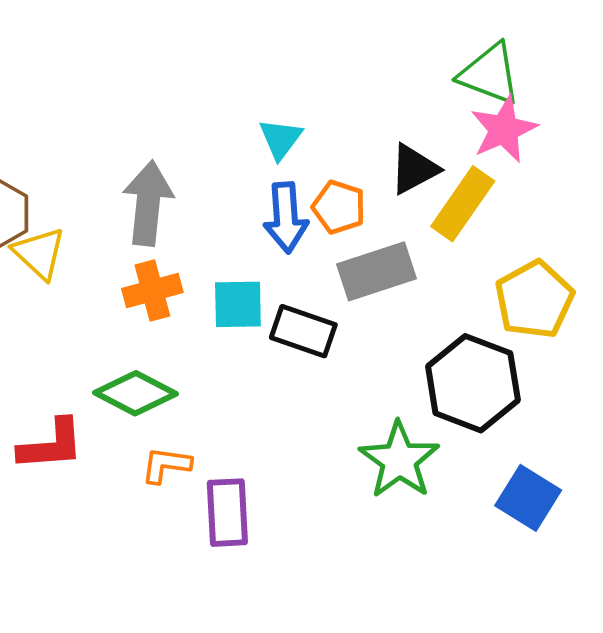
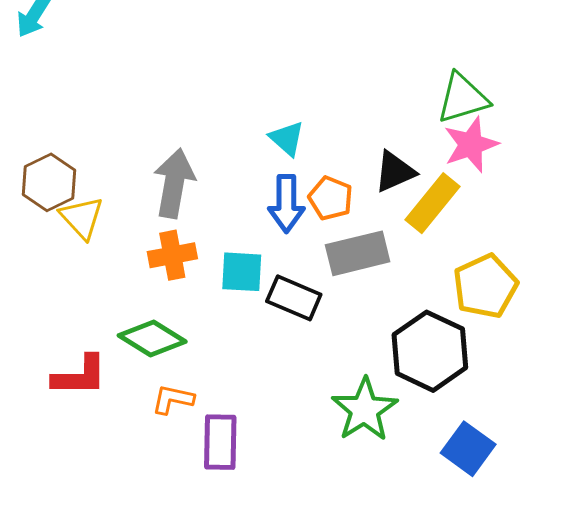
green triangle: (490, 74) -> (463, 98), turned -42
cyan triangle: (280, 139) -> (287, 138), turned -30

